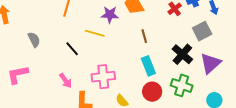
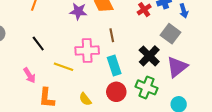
gray square: (202, 31) -> (171, 34), turned -30
yellow line: (95, 33) -> (64, 67), moved
pink cross: (103, 77) -> (87, 51), moved

